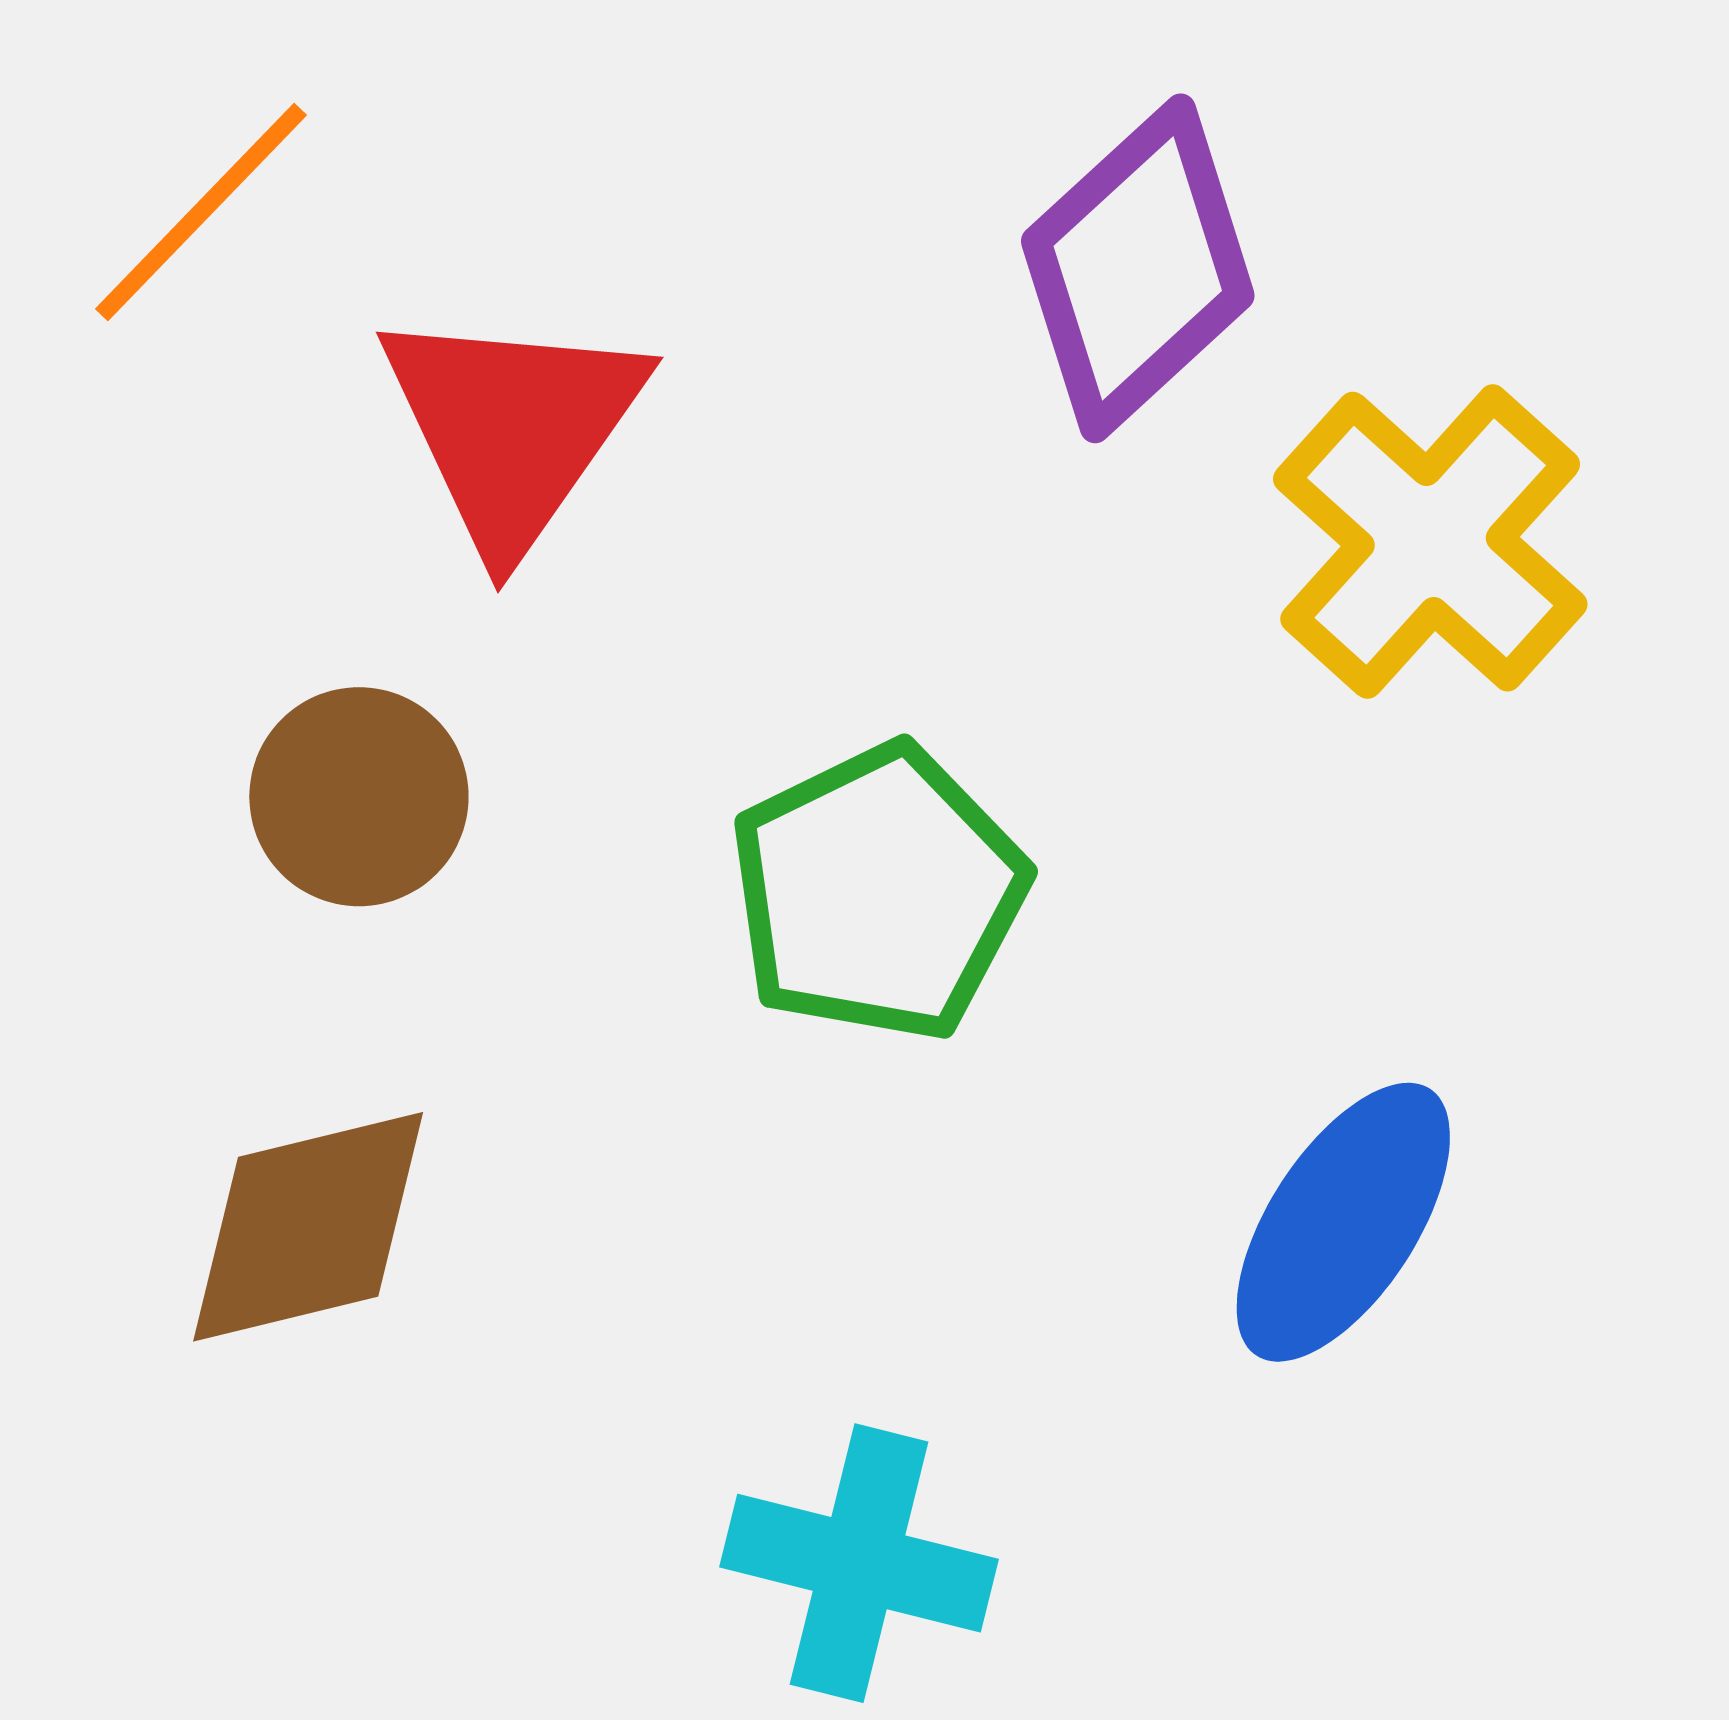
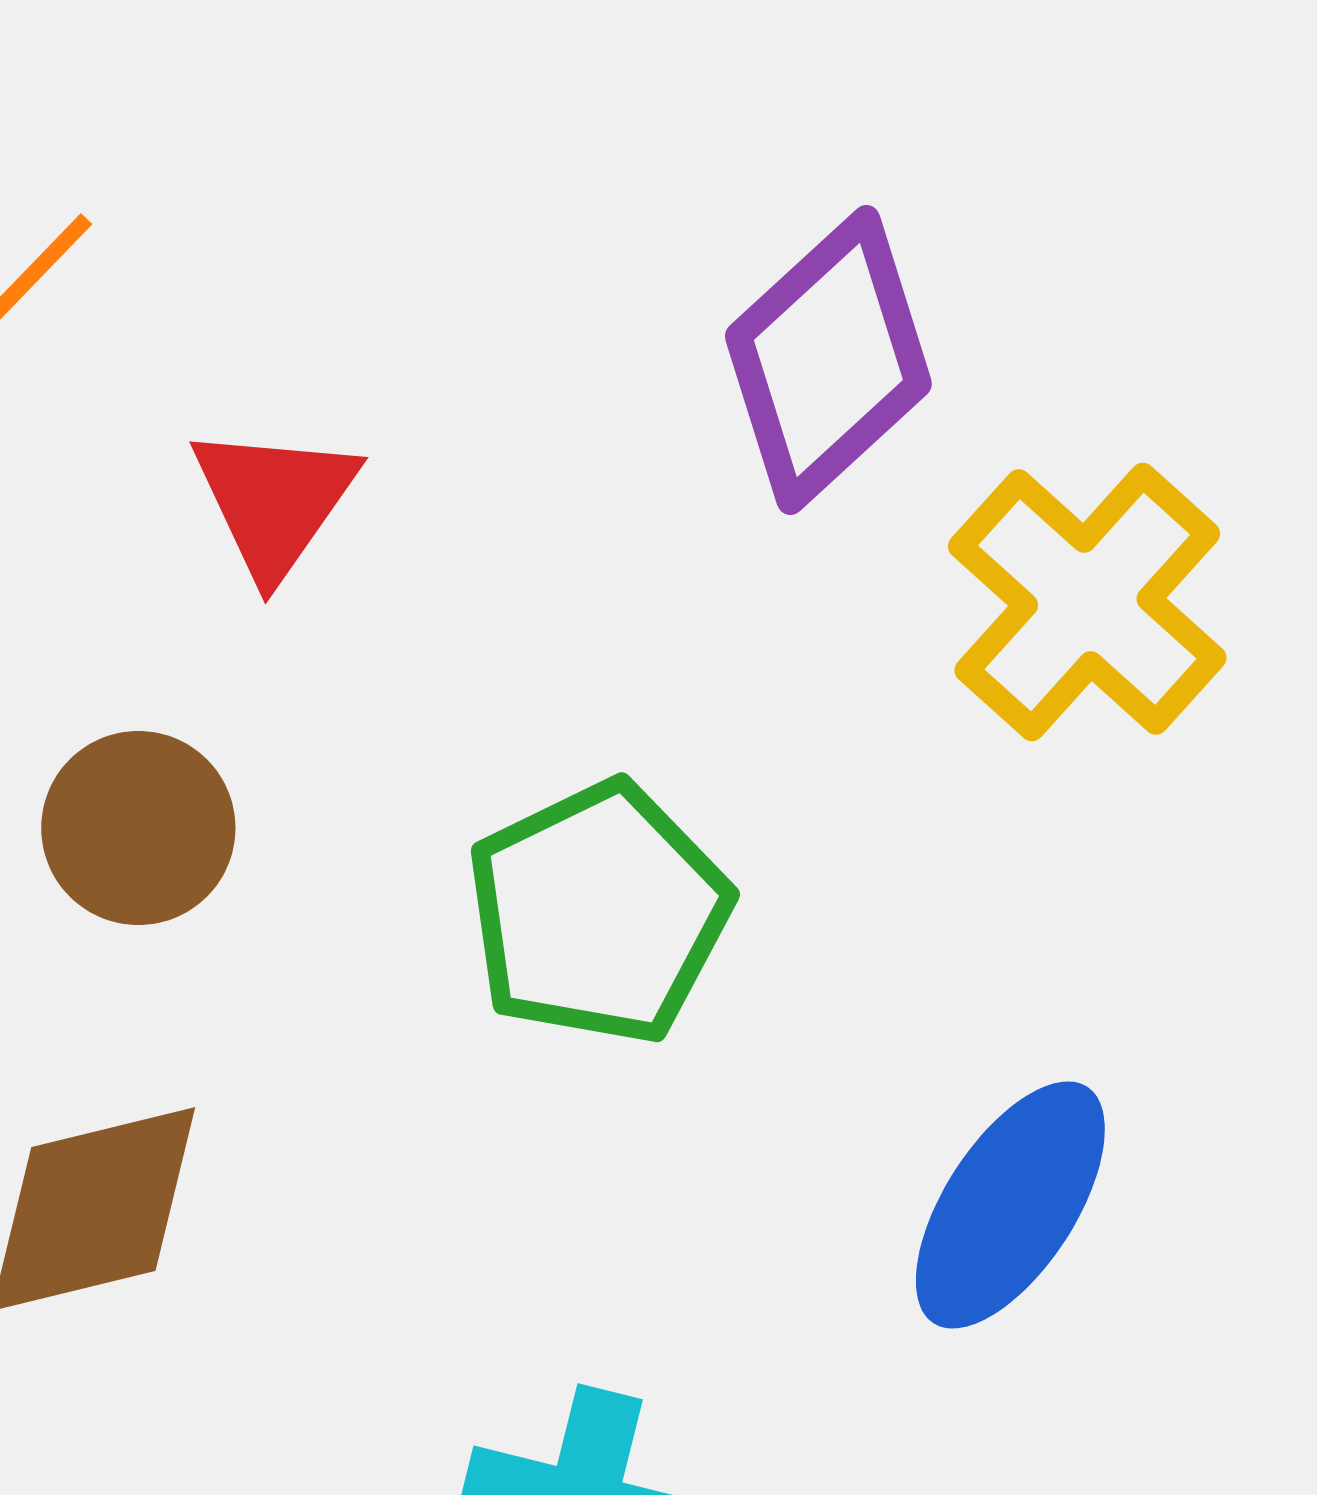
red triangle: (512, 428) -> (274, 501), size x0.7

